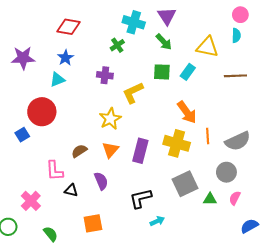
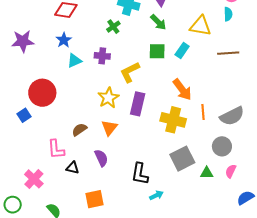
cyan triangle: (57, 80) -> (74, 61), moved
purple rectangle: (140, 151) -> (138, 104), moved
black L-shape: (141, 198) -> (140, 174), turned -65

